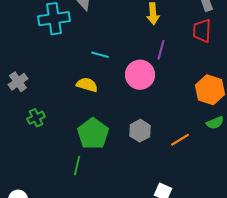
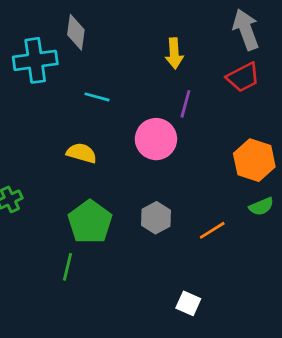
red trapezoid: (202, 31) -> (243, 77), turned -120
cyan line: (100, 55) -> (97, 97), moved

